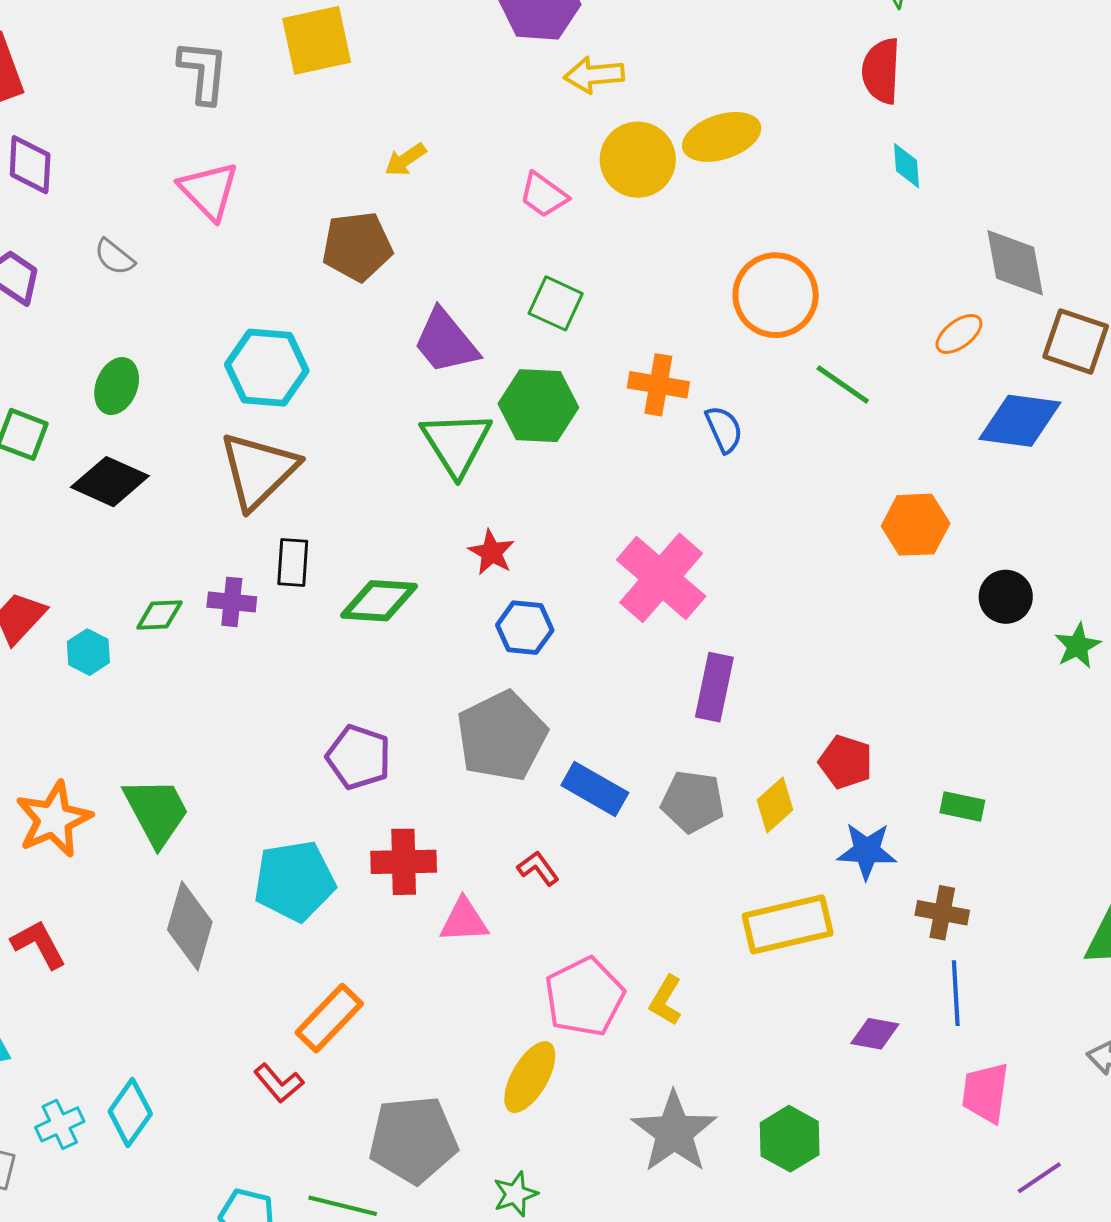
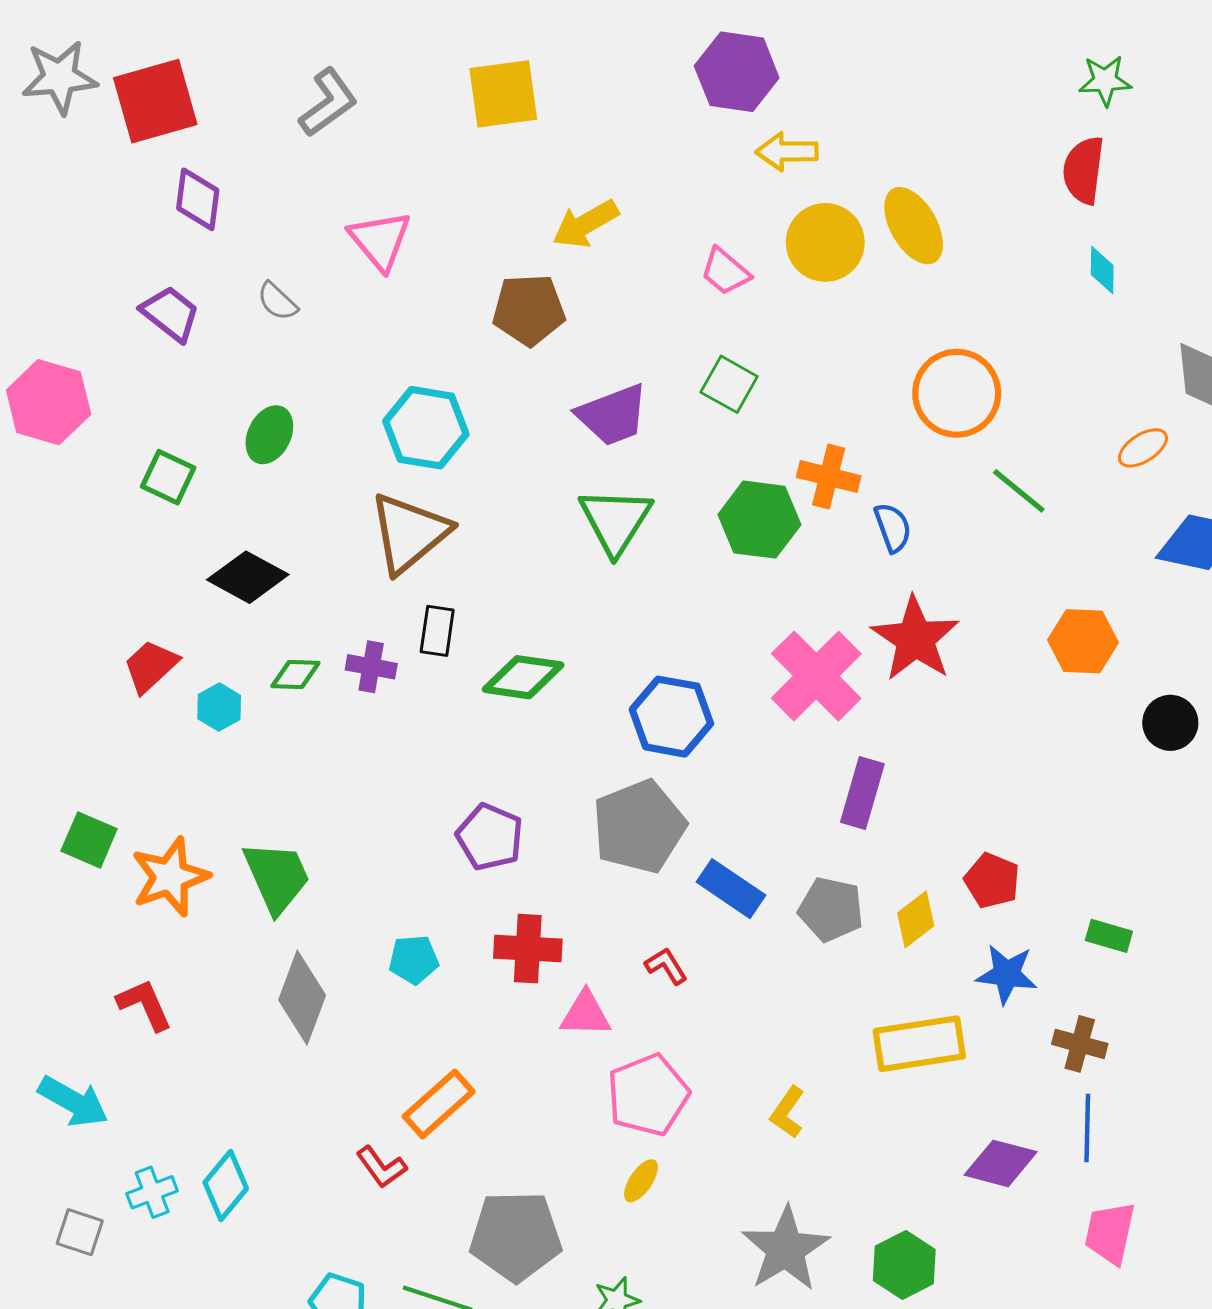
gray L-shape: (203, 72) -> (328, 103), moved, turned 44
yellow ellipse: (722, 137) -> (914, 226), turned 74
yellow arrow: (405, 160) -> (585, 224), size x1.5
purple trapezoid: (446, 342) -> (613, 415), turned -76
green hexagon: (538, 406) -> (759, 520), moved
black diamond: (110, 482) -> (248, 577), moved
red star: (491, 552) -> (915, 639), moved, size x1.8
blue hexagon: (525, 628) -> (671, 717), size x1.4
cyan pentagon: (294, 881) -> (414, 960), size x0.6
pink pentagon: (584, 997) -> (648, 1095), moved
purple diamond: (875, 1034) -> (1001, 1163), size x1.4
yellow ellipse: (530, 1077) -> (641, 1181), size x0.6

